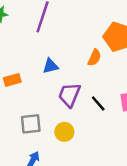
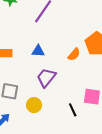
black line: (98, 103) -> (73, 110), moved

